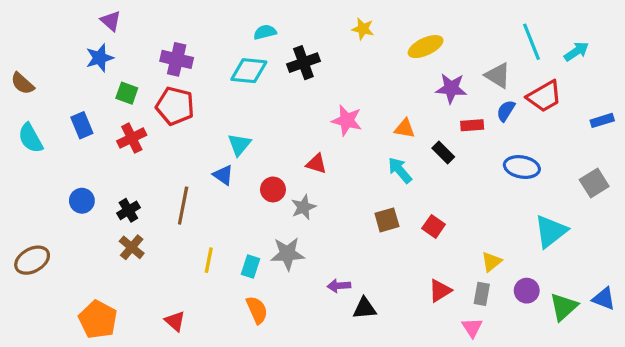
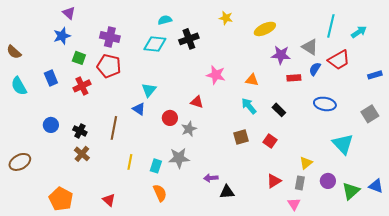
cyan line: (532, 42) -> (331, 26), turned 35
black rectangle: (443, 153) -> (279, 110), moved
black cross: (128, 210) -> (80, 131), turned -32
cyan triangle: (551, 231) -> (343, 144), turned -35

